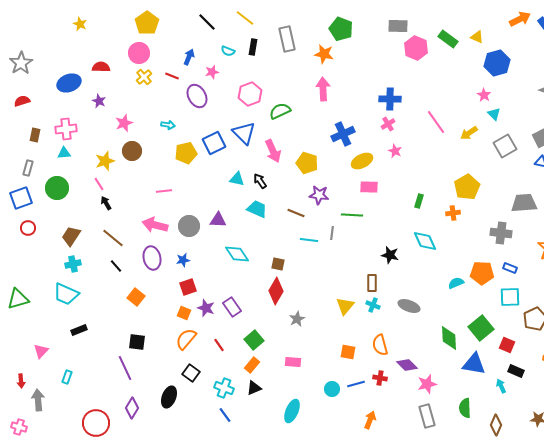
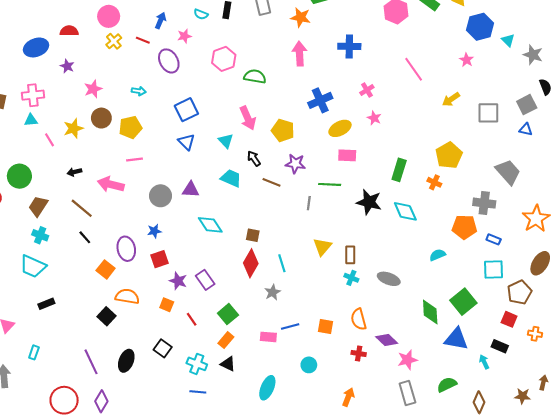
blue cross: (390, 99) -> (349, 46), moved
green semicircle: (280, 111) -> (255, 77), turned 35
cyan triangle: (494, 114) -> (508, 40), moved
pink line: (436, 122) -> (414, 69), moved
blue triangle: (244, 133) -> (186, 142), moved, size x0.7
gray square: (505, 146) -> (488, 113), turned 30
yellow pentagon: (186, 153) -> (130, 127), moved
cyan triangle: (237, 179) -> (226, 141), moved, turned 35
black arrow: (260, 181) -> (254, 158), moved
pink line: (99, 184) -> (49, 140), moved
green circle: (57, 188) -> (19, 176), moved
green rectangle: (419, 201) -> (399, 170), size x1.5
black arrow: (106, 203) -> (74, 172), turned -72
gray trapezoid: (524, 203) -> (508, 172), turned 52
orange cross: (453, 213) -> (434, 182), turned 32
pink arrow: (155, 225) -> (111, 184), moved
cyan line: (309, 240) -> (282, 263), moved, turned 66
black star: (390, 255) -> (369, 202), moved, size x1.4
purple ellipse: (152, 258) -> (126, 249), moved
cyan cross: (73, 264) -> (40, 235), turned 35
orange pentagon: (482, 273) -> (464, 227), moved
yellow triangle: (345, 306) -> (322, 247), moved
orange square: (184, 313) -> (167, 305), moved
orange semicircle: (186, 339) -> (127, 296), moved, turned 60
black square: (137, 342) -> (107, 316), turned 36
red square: (507, 345) -> (509, 319), moved
purple line: (125, 368) -> (91, 362), moved
blue line: (356, 384) -> (290, 327), moved
black triangle: (254, 388) -> (228, 364), turned 49
black ellipse: (169, 397) -> (126, 361), moved
purple diamond: (132, 408) -> (101, 401), moved
green semicircle: (465, 408) -> (447, 385), turned 66
blue line: (225, 415) -> (198, 392), turned -49

